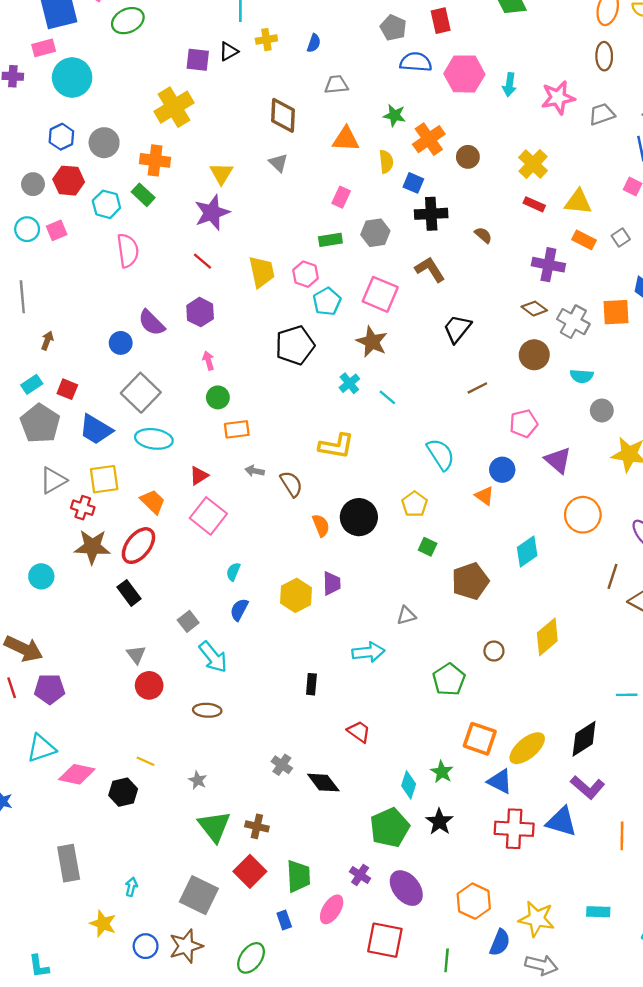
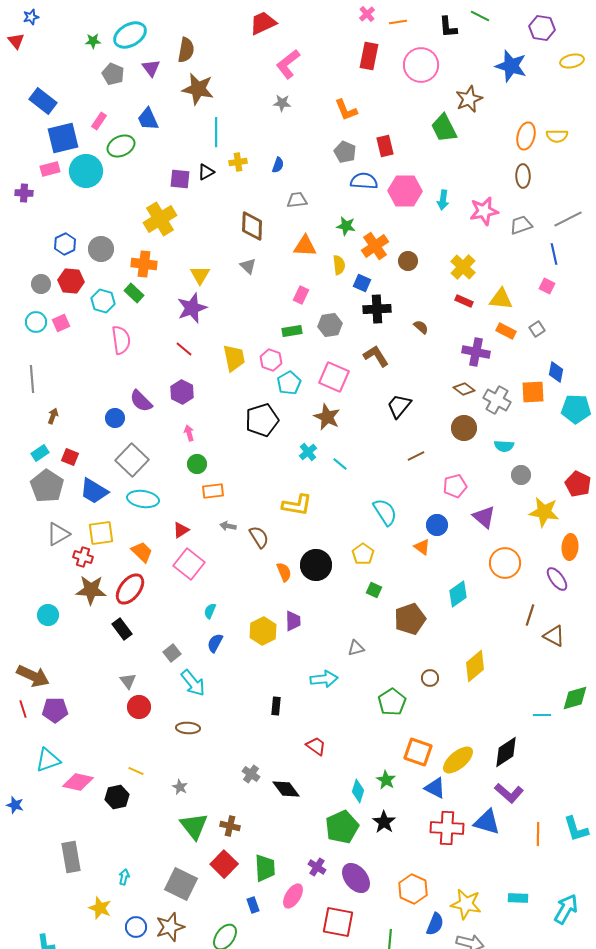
cyan circle: (72, 77) -> (86, 171), moved

